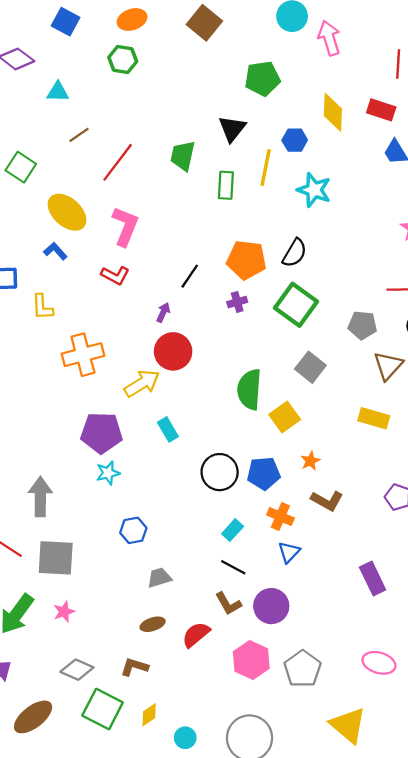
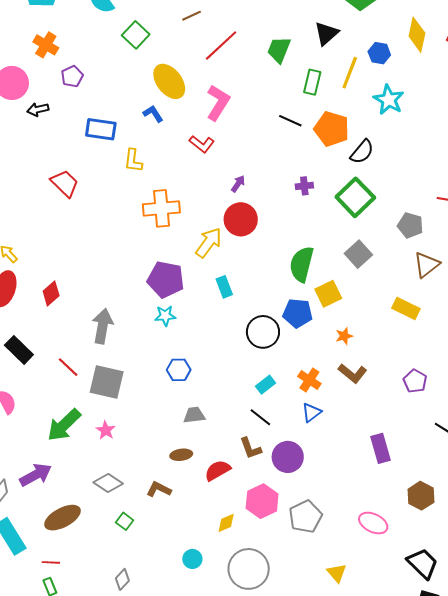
orange pentagon: (246, 260) -> (332, 129), moved
black line: (190, 276) -> (290, 121), moved, turned 70
yellow arrow: (142, 383) -> (209, 243), turned -32
blue pentagon: (264, 473) -> (298, 313), moved
pink star: (64, 612) -> (106, 430), turned -30
green square: (103, 709) -> (125, 521), size x0.5
yellow diamond: (149, 715) -> (226, 523), moved
yellow triangle: (348, 725) -> (337, 573), size x0.6

